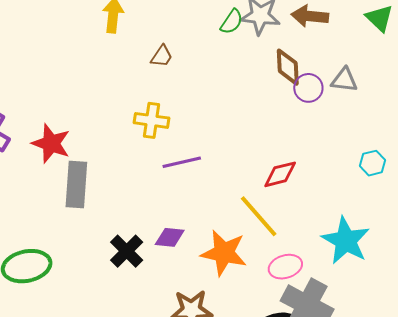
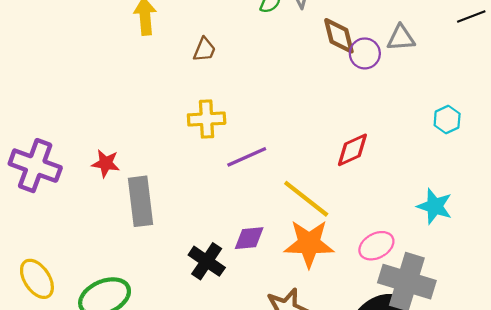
red star: (51, 143) -> (106, 163), size x0.7
yellow line: (259, 216) -> (306, 199), moved
cyan star: (346, 241) -> (435, 206), size x0.7

